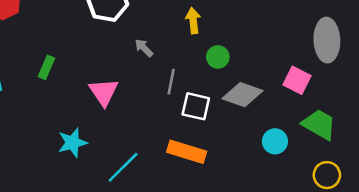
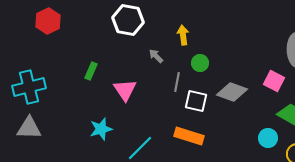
yellow arrow: (193, 21) -> (183, 35), moved
green circle: (218, 57) -> (200, 63), moved
green rectangle: (46, 67) -> (91, 71), moved
cyan circle: (275, 141) -> (268, 138), moved

